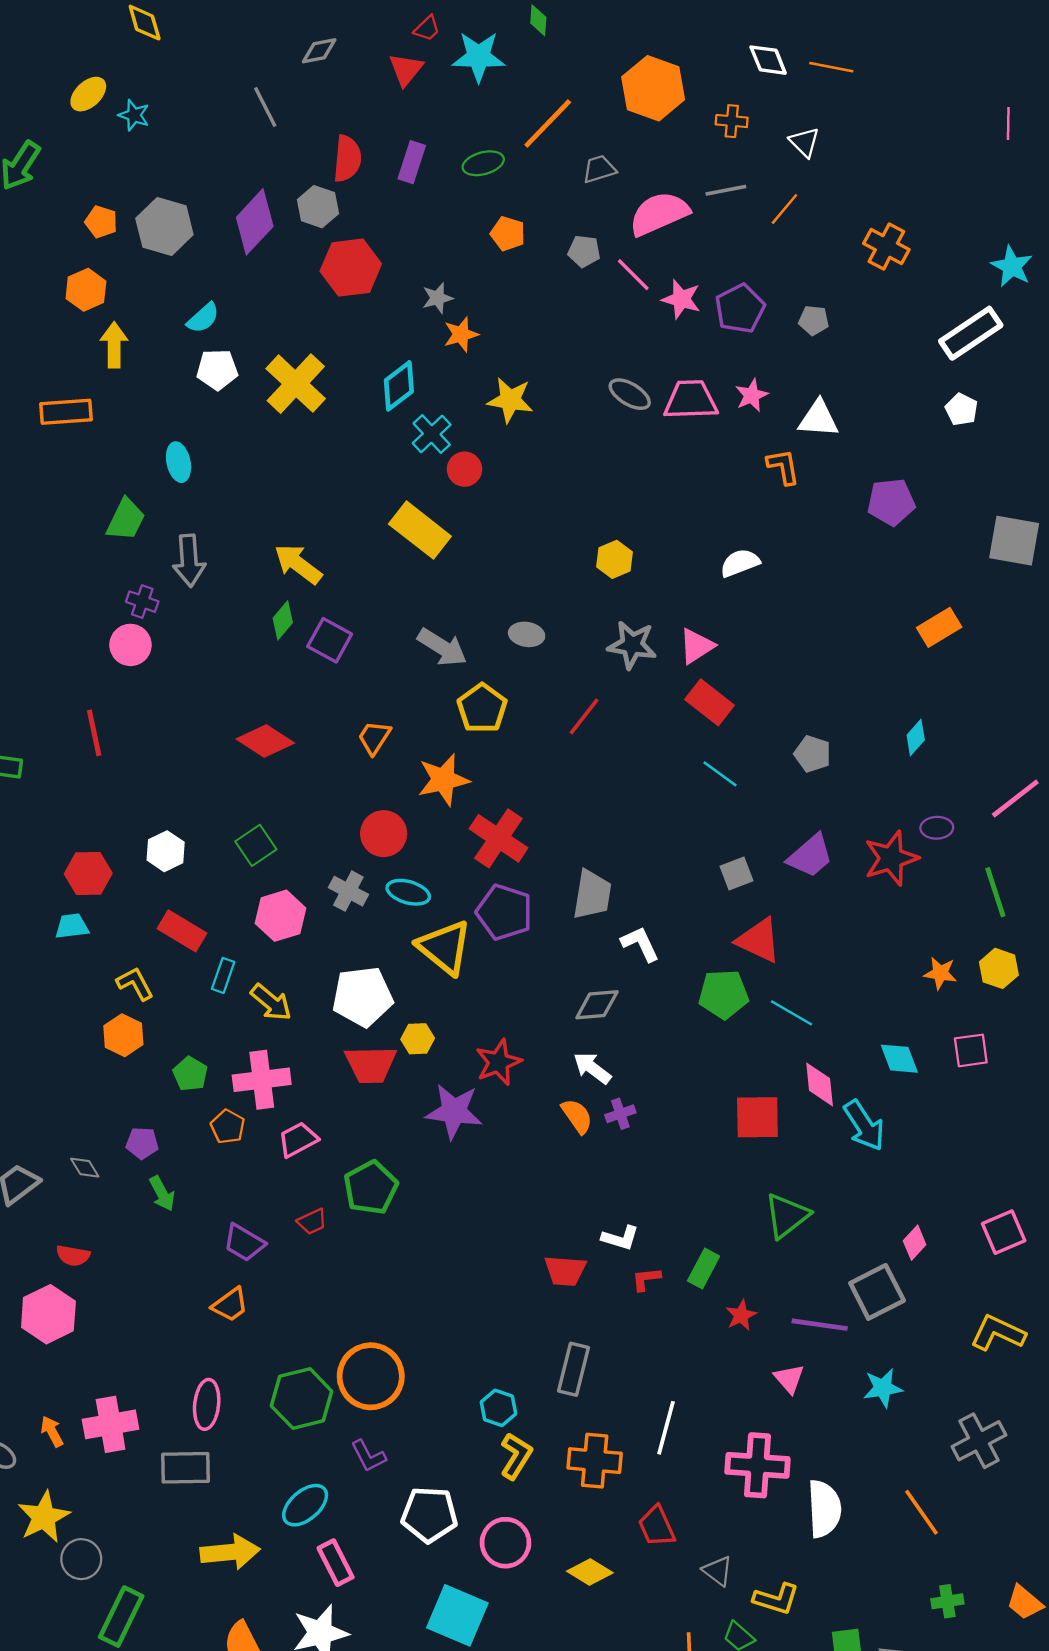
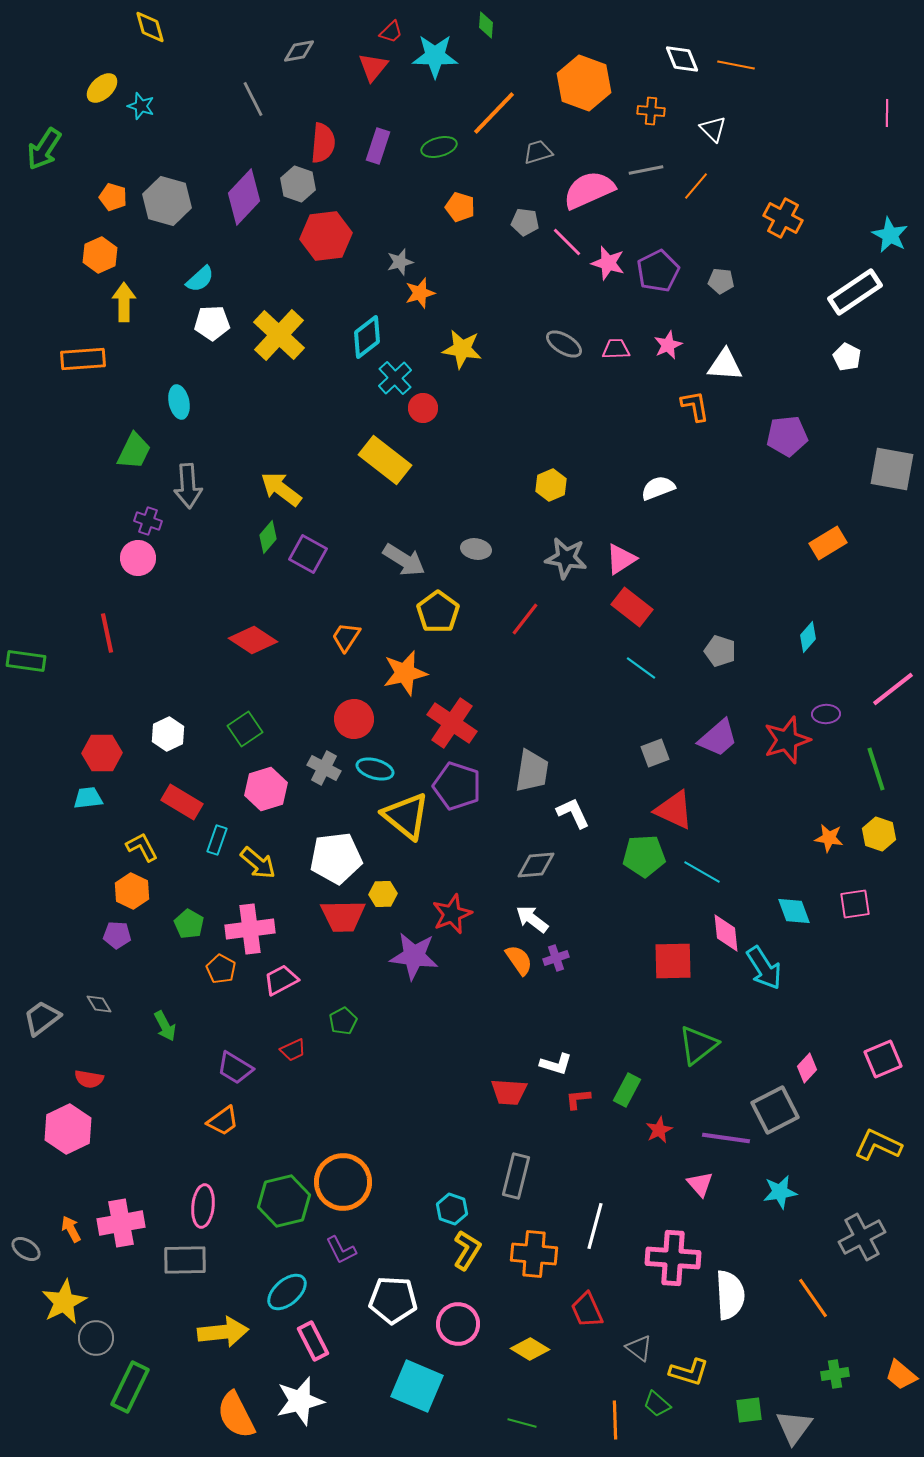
pink trapezoid: (691, 400) -> (616, 349), size x0.6
purple pentagon: (142, 1143) -> (117, 935), moved
green pentagon: (371, 1188) -> (343, 1021), size x0.6

